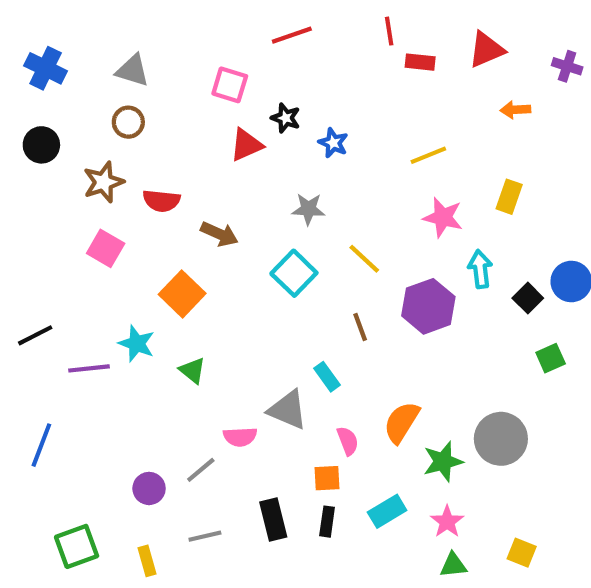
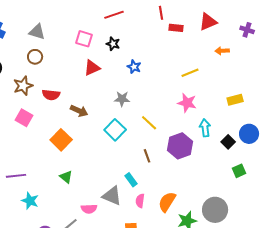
black star: (286, 118) -> (113, 44), moved
yellow line: (428, 155) -> (190, 73), moved
yellow rectangle: (509, 197) -> (235, 100), moved, turned 56
cyan star: (137, 344) -> (30, 201), moved
pink semicircle: (348, 441) -> (140, 201), moved, turned -152

